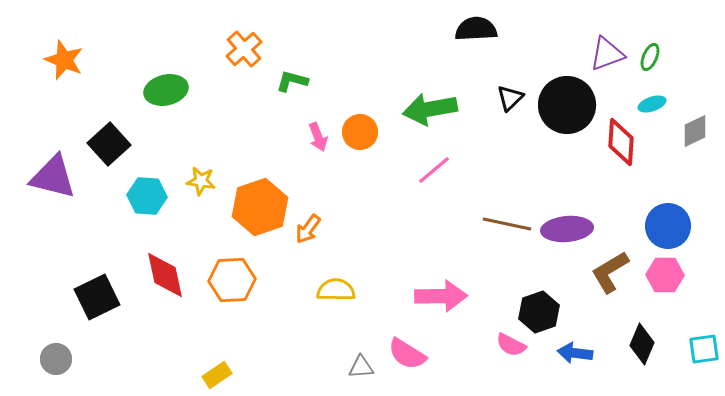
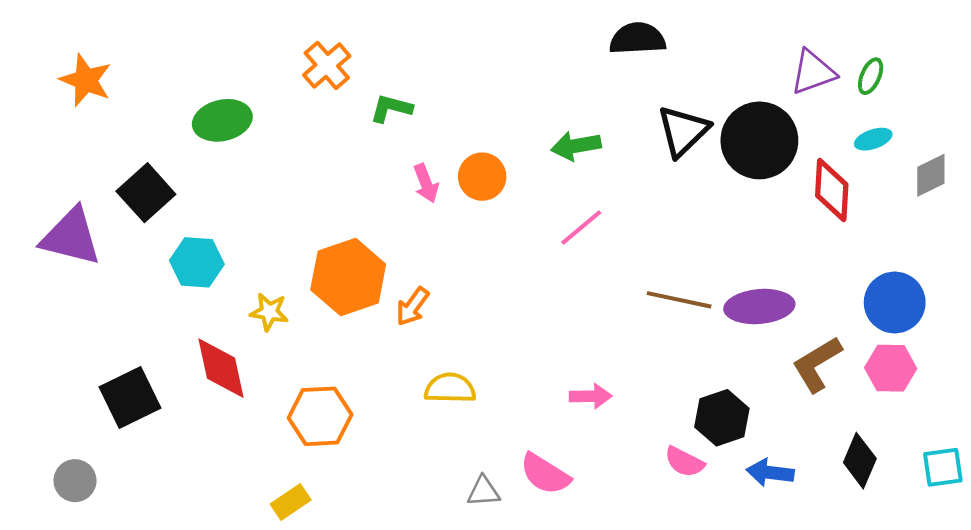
black triangle: (510, 98) -> (683, 131), size x1.5
green arrow: (430, 109) -> (576, 146), size x0.7
yellow star: (201, 181) -> (269, 312), moved
orange hexagon: (232, 280) -> (320, 416), moved
pink arrow: (441, 296) -> (591, 396), size x0.6

